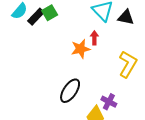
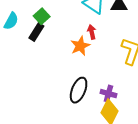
black rectangle: (36, 17) -> (36, 32), moved
purple cross: (109, 102) -> (108, 94), moved

